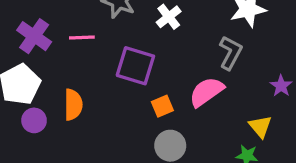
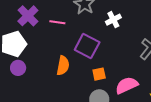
pink semicircle: (206, 92) -> (127, 85), moved
orange semicircle: (73, 105) -> (63, 66), moved

